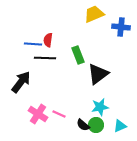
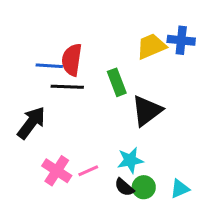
yellow trapezoid: (94, 14) -> (151, 46), moved
red semicircle: (48, 40) -> (72, 60), size x1.5
cyan star: (100, 107) -> (130, 160), moved
pink line: (59, 114) -> (88, 171), turned -48

